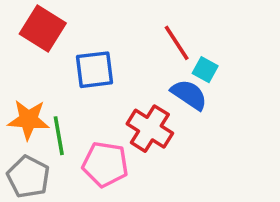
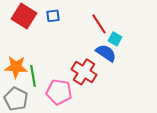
blue square: (94, 70) -> (53, 16), moved, size x0.6

